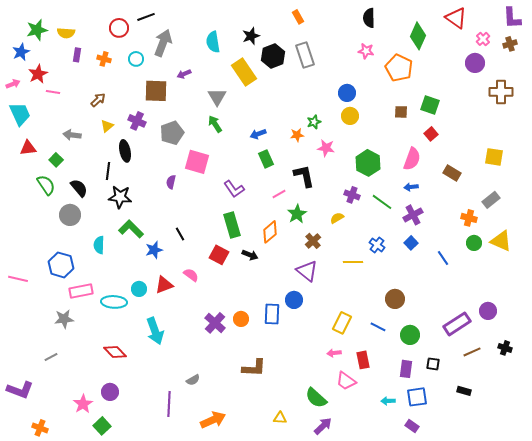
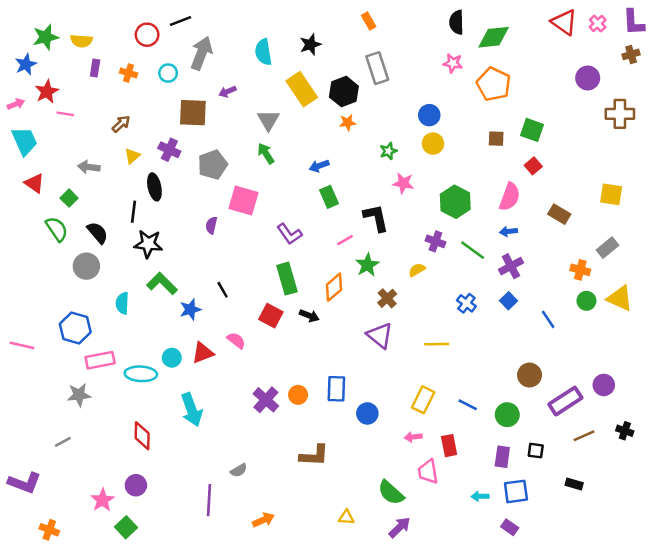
green diamond: (418, 36) -> (494, 37), moved, turned 60
pink cross: (483, 39) -> (598, 24), moved
black hexagon: (273, 56) -> (344, 92), moved
orange star: (297, 135) -> (348, 123), moved
red triangle: (28, 148) -> (34, 183), turned 42
yellow line: (353, 262) -> (437, 344), moved
brown circle: (395, 299) -> (530, 375), moved
blue circle: (294, 300) -> (367, 413), moved
red diamond: (115, 352) -> (142, 436), turned 45
pink trapezoid: (346, 381) -> (428, 472), turned 45
orange arrow: (213, 420) -> (263, 520), size x0.7

